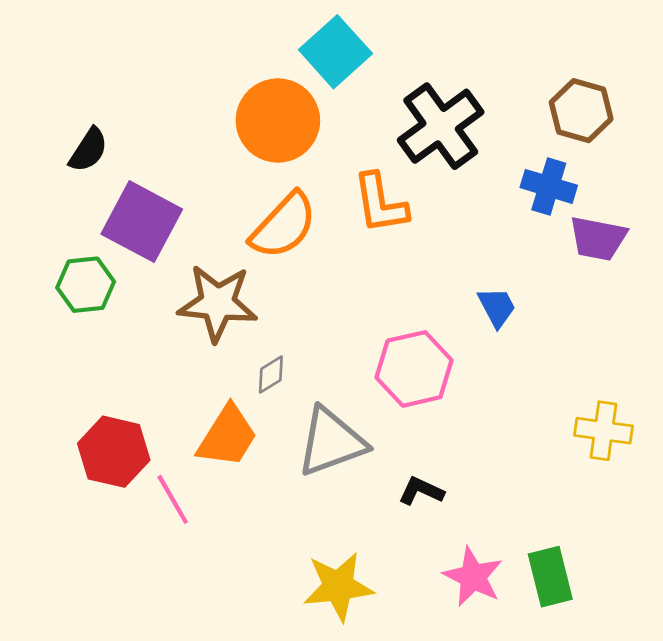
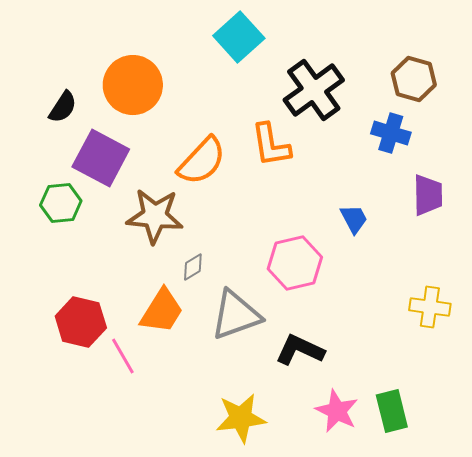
orange circle: (278, 120) -> (133, 85), moved
purple trapezoid: (598, 238) -> (428, 195), moved, turned -102
black L-shape: (421, 491) -> (300, 350), size x1.5

